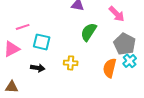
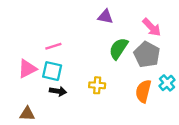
pink line: (23, 27) -> (53, 46), moved
cyan square: (42, 42) -> (52, 71), moved
gray pentagon: (125, 44) -> (147, 54), moved

